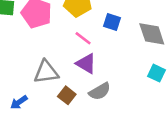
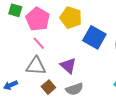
blue square: (112, 22) -> (94, 37), size x1.6
pink line: (83, 38) -> (39, 43), moved

